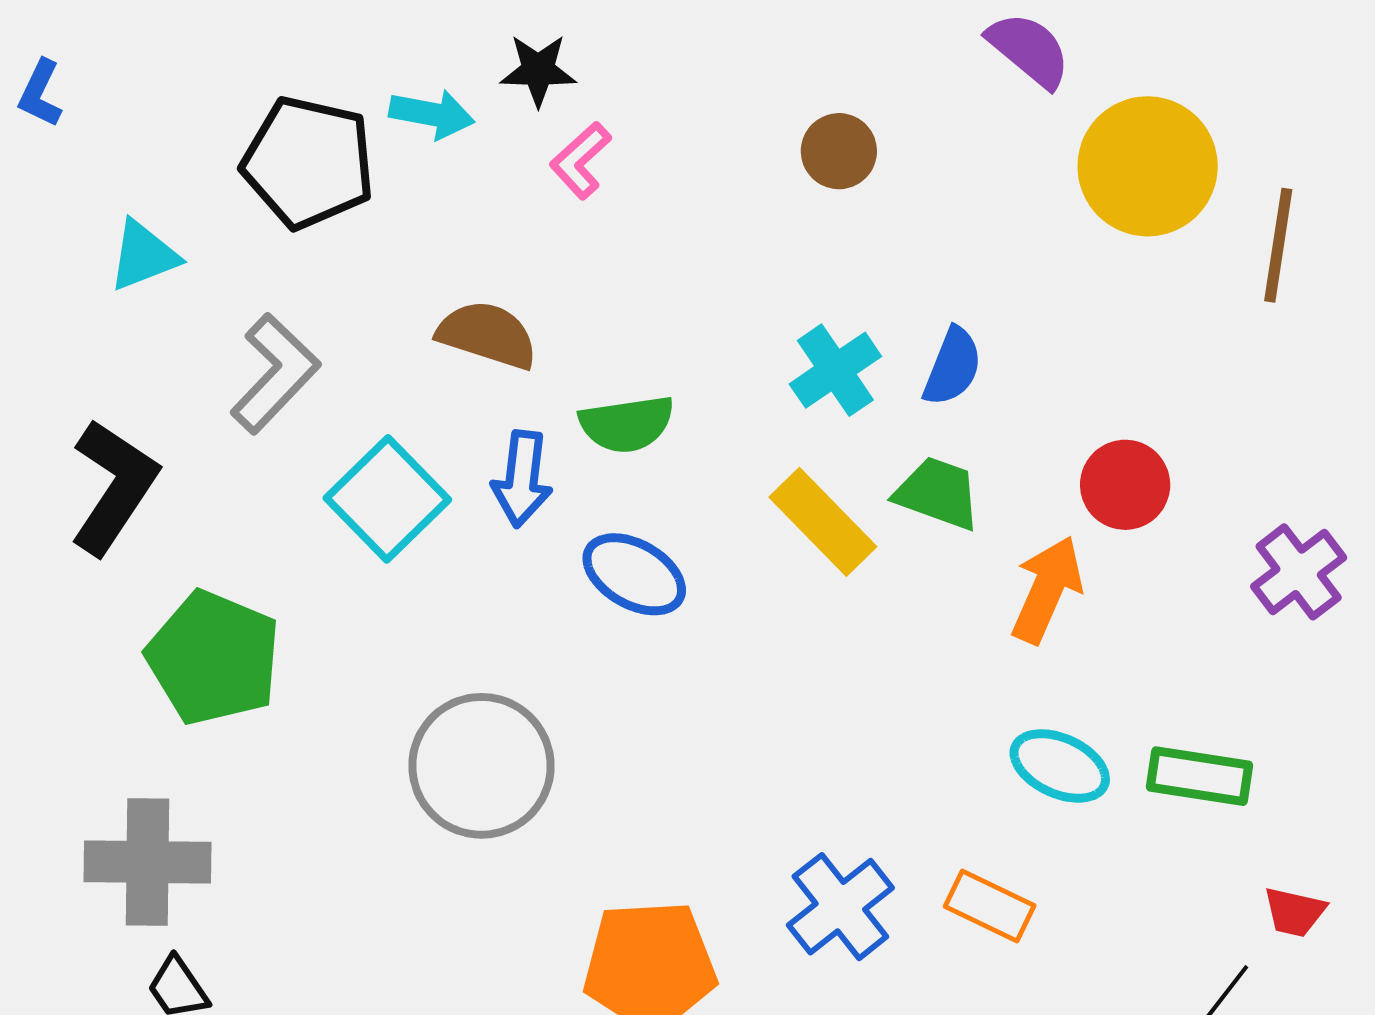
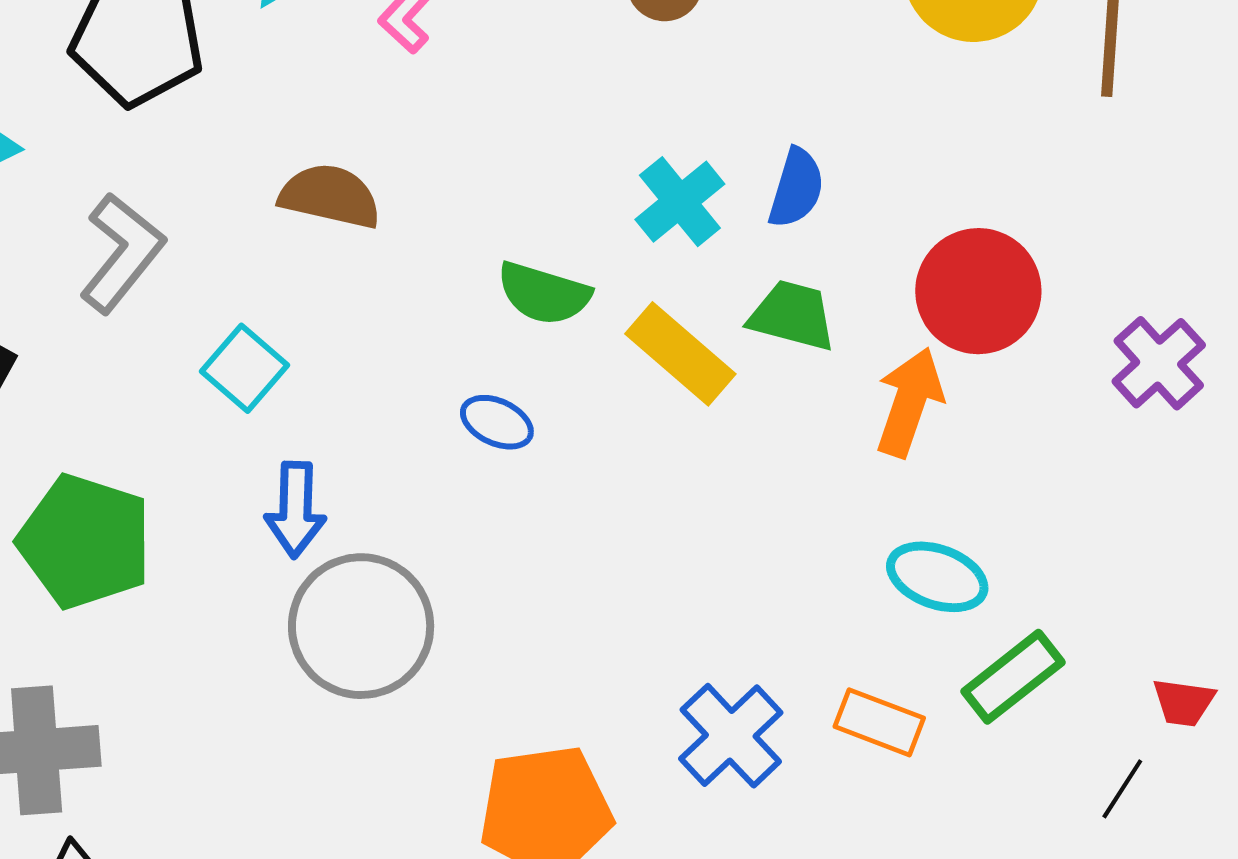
green semicircle: (627, 424) -> (544, 293), moved, turned 30
blue arrow: (522, 479) -> (295, 510), moved
red circle: (1125, 485) -> (978, 291), size x1.4
cyan square: (387, 499) -> (244, 368), size x0.7
blue ellipse: (634, 574) -> (497, 422), size x0.7
green rectangle: (1200, 776) -> (1013, 677), moved, turned -42

